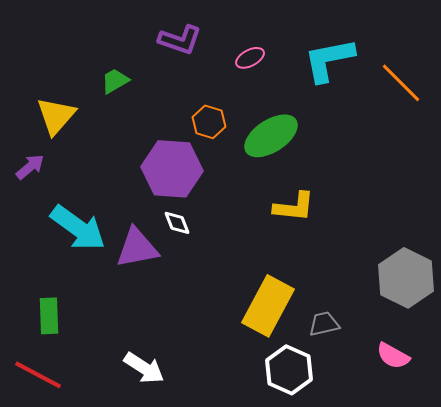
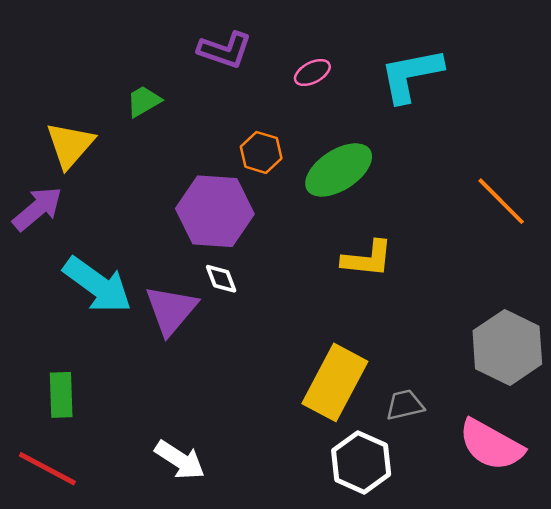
orange line: (401, 83) -> (501, 201), moved
purple arrow: (30, 167) -> (37, 209), size x1.4
purple triangle: (137, 248) -> (171, 310), turned -39
pink semicircle: (393, 356) -> (491, 445), size x1.6

